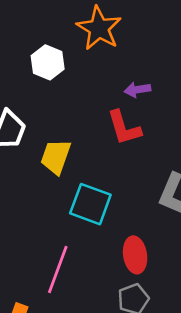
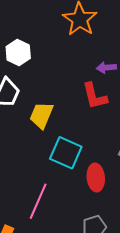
white hexagon: (48, 62) -> (18, 52), moved
red ellipse: (135, 255) -> (96, 177), moved

